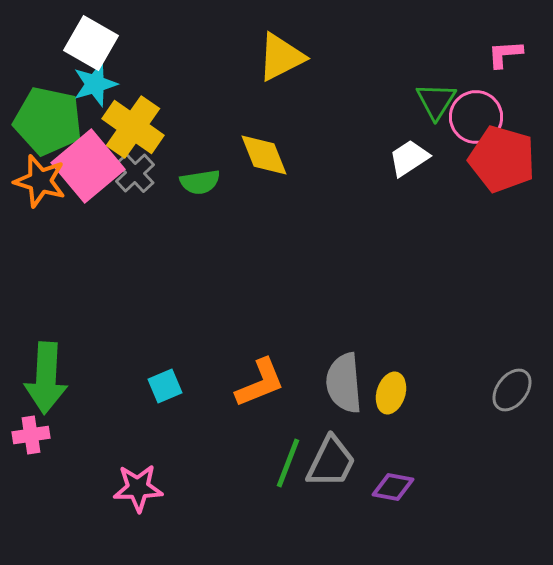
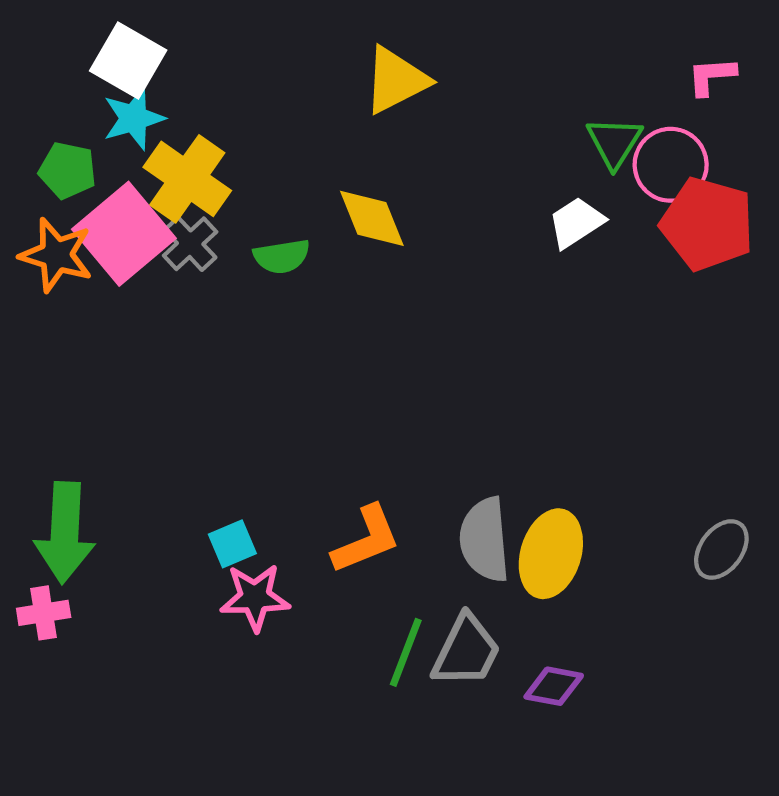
green pentagon: (48, 121) -> (67, 170), size x0.6
yellow ellipse: (391, 393) -> (551, 554), size x1.5
pink star: (138, 488) -> (255, 597), moved

